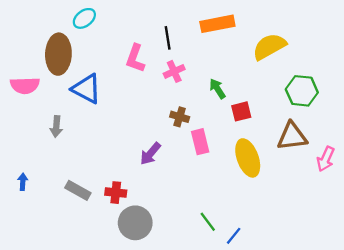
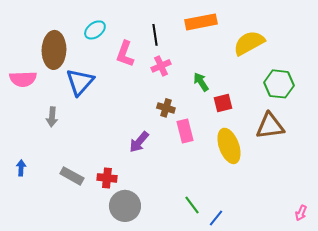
cyan ellipse: (84, 18) -> (95, 30), moved
blue triangle: (87, 89) -> (80, 82), turned 44
pink arrow: (326, 159) -> (301, 213), moved, size x0.7

